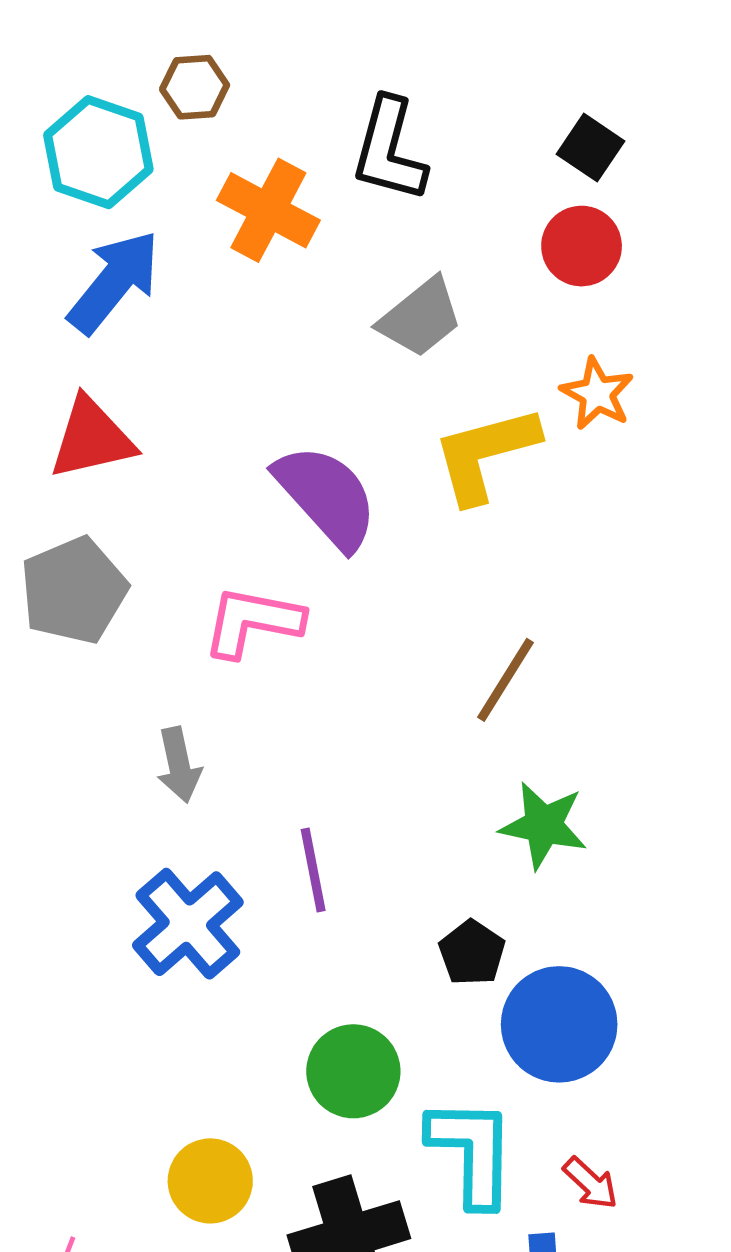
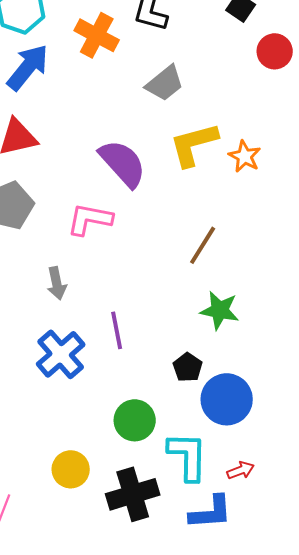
red circle: (582, 246) -> (275, 51), moved
orange star: (597, 394) -> (245, 156), moved
red arrow: (590, 1183) -> (241, 470), turned -64

